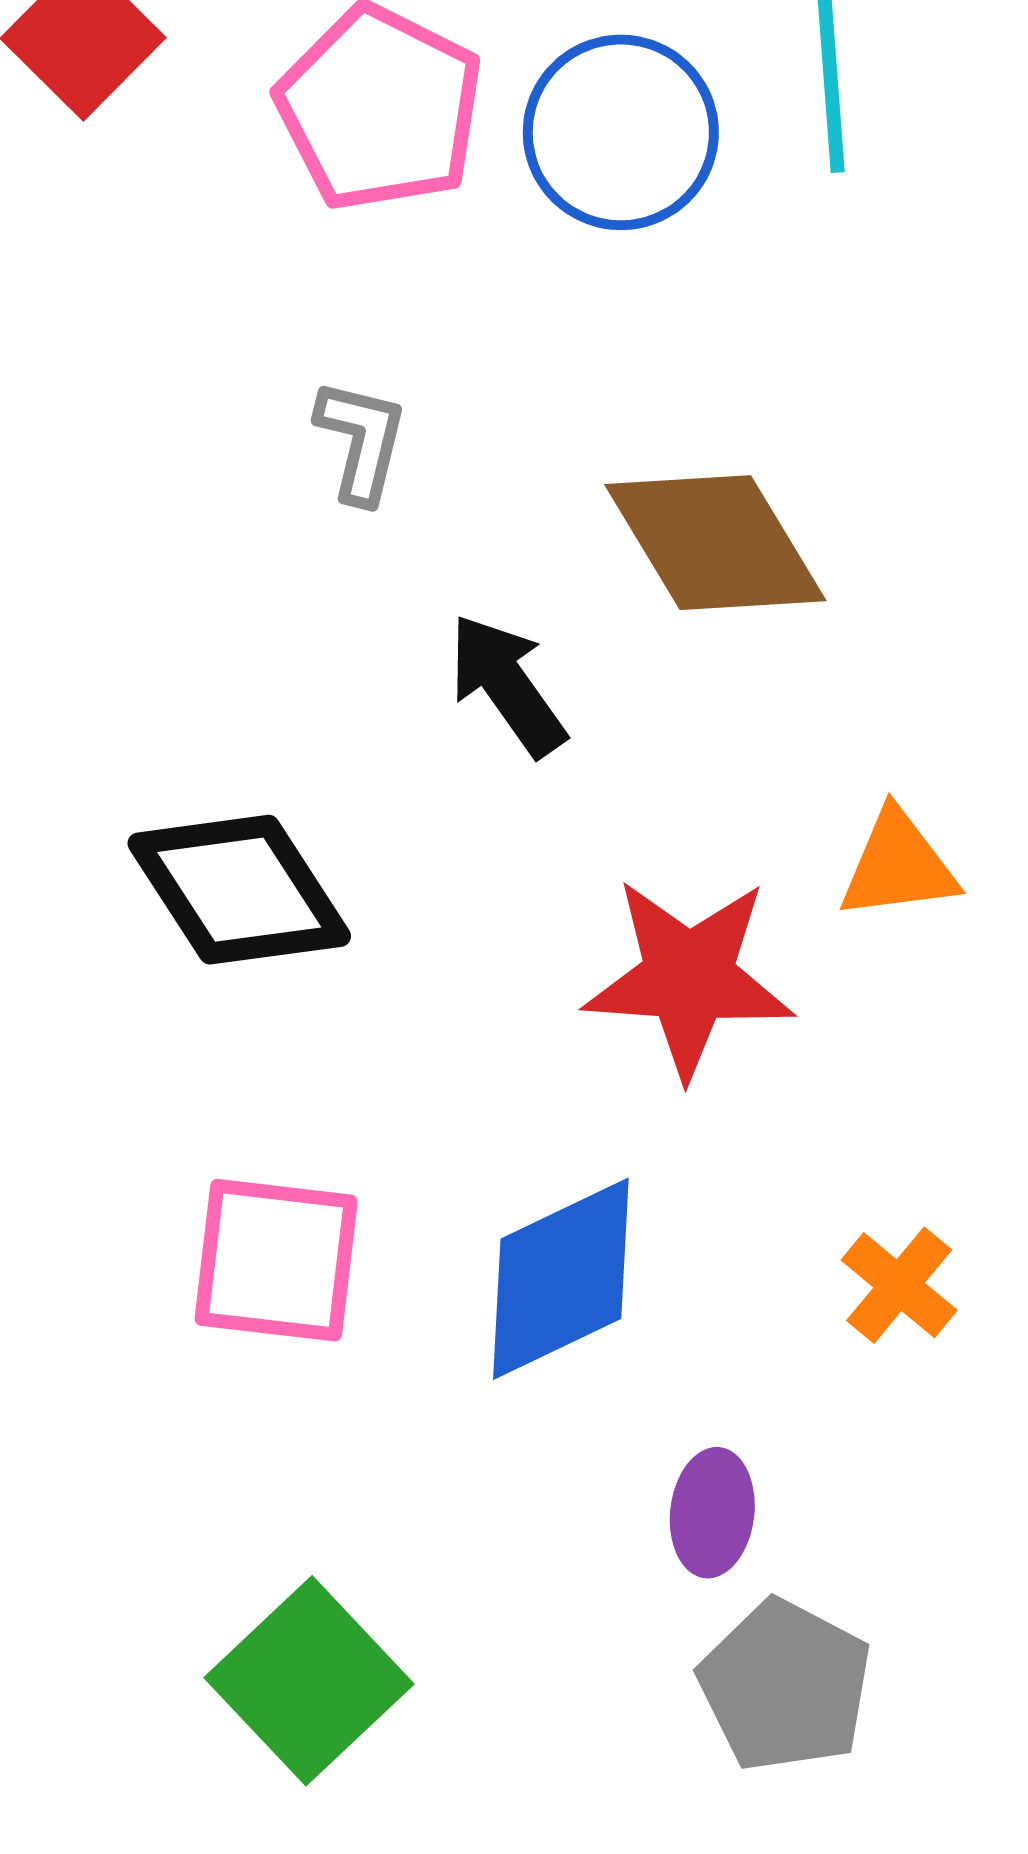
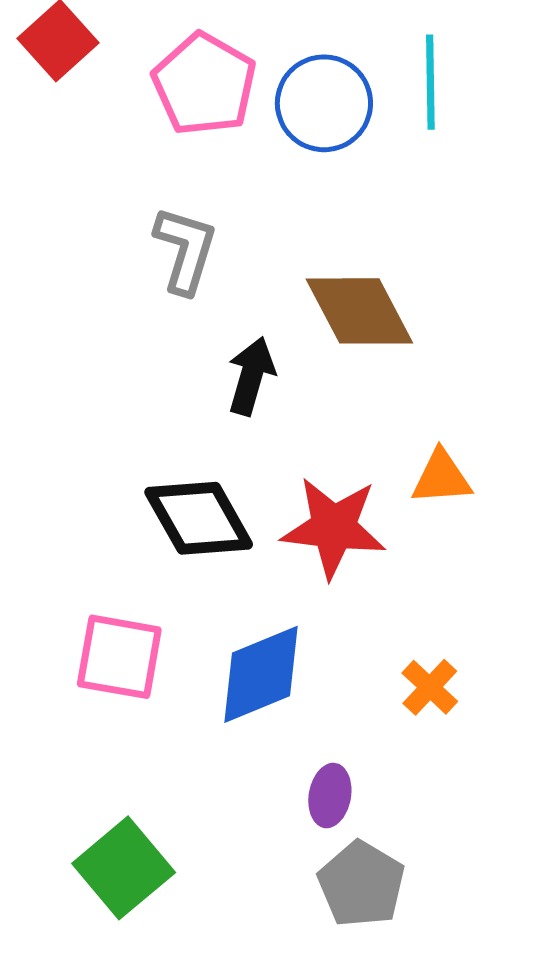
gray L-shape: (361, 441) -> (185, 250), size x1.4
black arrow: (507, 685) -> (251, 376), turned 48
black diamond: (239, 890) -> (199, 518), moved

